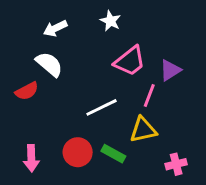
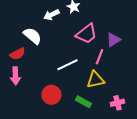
white arrow: (55, 28) -> (51, 15), moved
green rectangle: (113, 154) -> (83, 102), moved
pink arrow: (31, 158) -> (15, 76), moved

